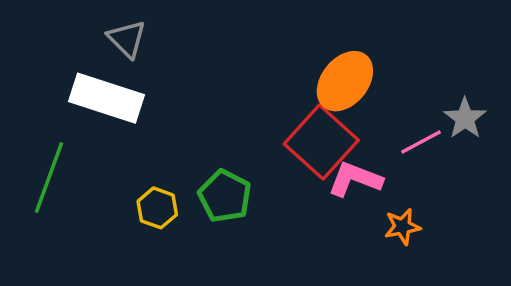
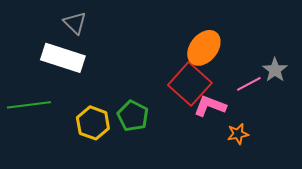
green line: (49, 178) -> (29, 105), turned 63
yellow hexagon: (157, 208) -> (93, 123), size x1.4

